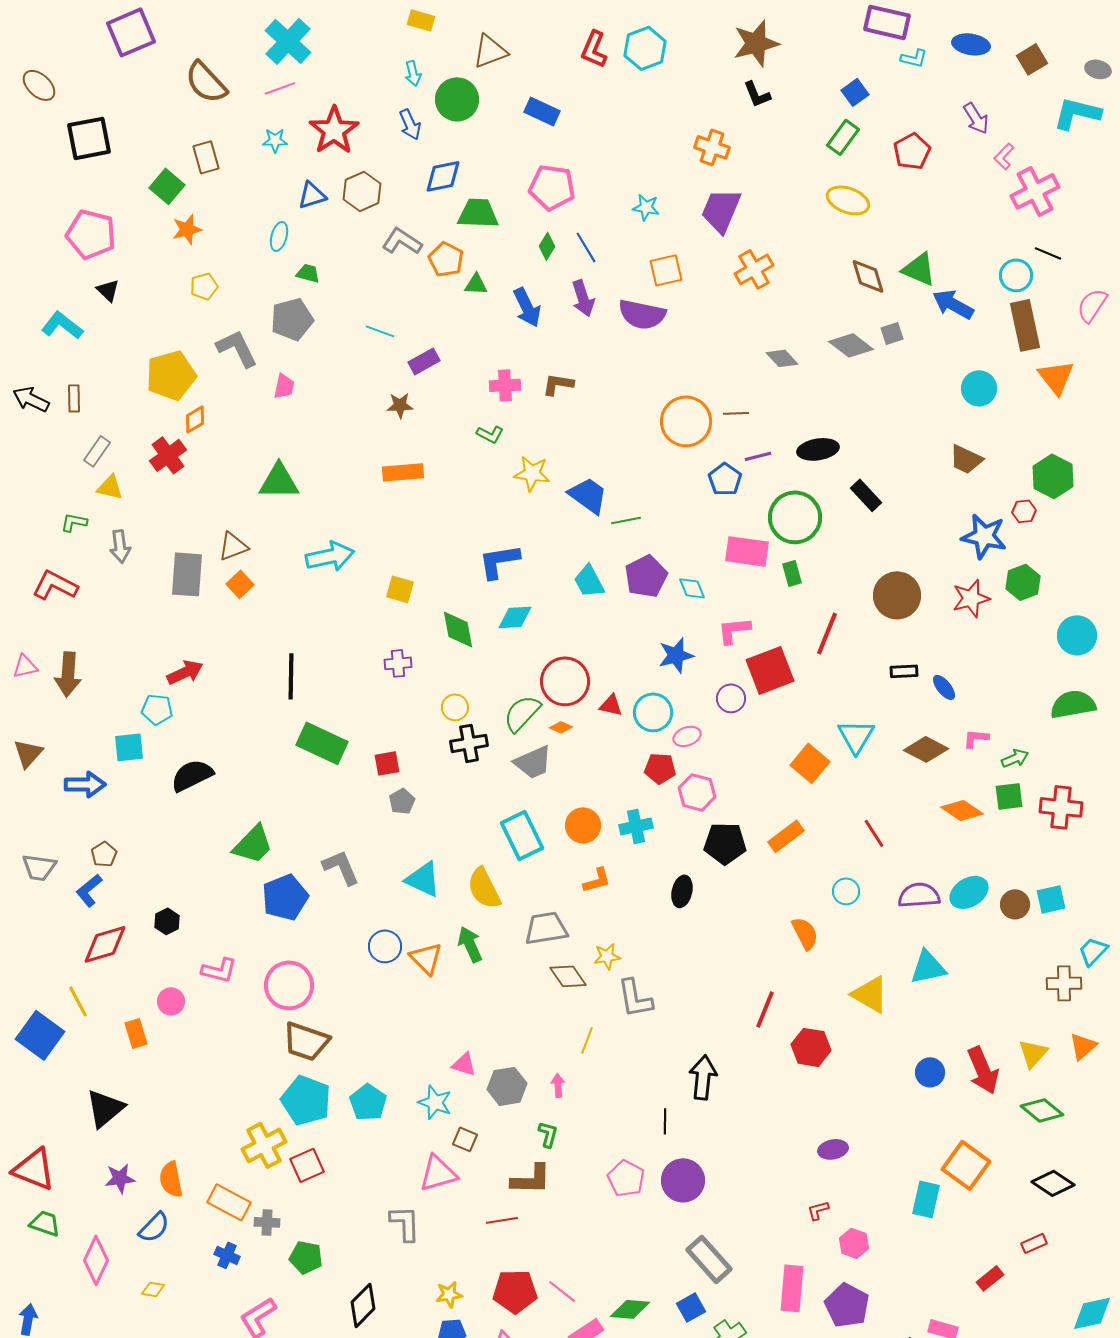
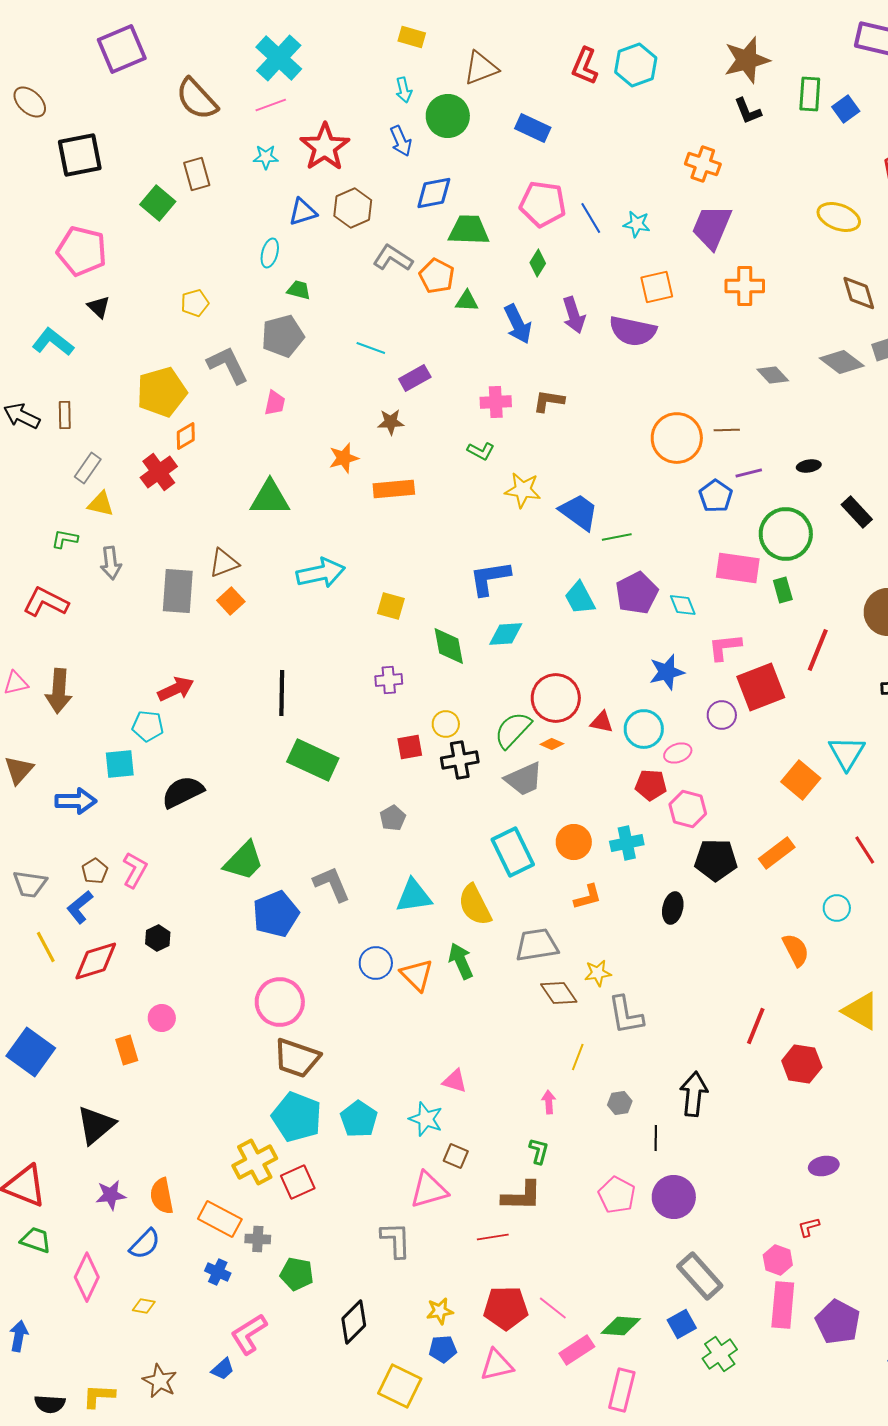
green rectangle: (843, 137) -> (810, 94), moved, turned -32
orange star: (187, 229) -> (344, 458), moved
blue line: (586, 247) -> (591, 218), moved
orange cross: (754, 269) -> (745, 286), turned 30
black ellipse: (818, 449) -> (809, 466), size x0.6
red square: (387, 763) -> (410, 747), moved
cyan triangle: (423, 879) -> (414, 896), turned -33
pink L-shape: (219, 970) -> (135, 870), moved, turned -75
yellow line: (78, 1001) -> (46, 947), moved
gray hexagon: (507, 1086) -> (620, 1103), moved, size x0.6
pink hexagon: (854, 1243) -> (778, 1260), moved

